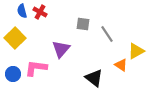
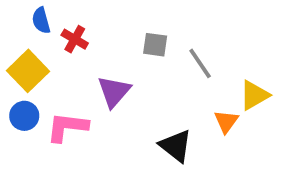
red cross: (40, 12) -> (75, 39), moved
orange triangle: (121, 65) -> (226, 121), turned 32
blue circle: (13, 74) -> (24, 116), moved

